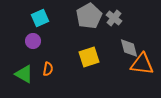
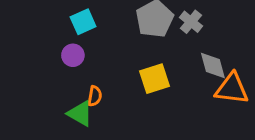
green triangle: (24, 74) -> (80, 114), moved

